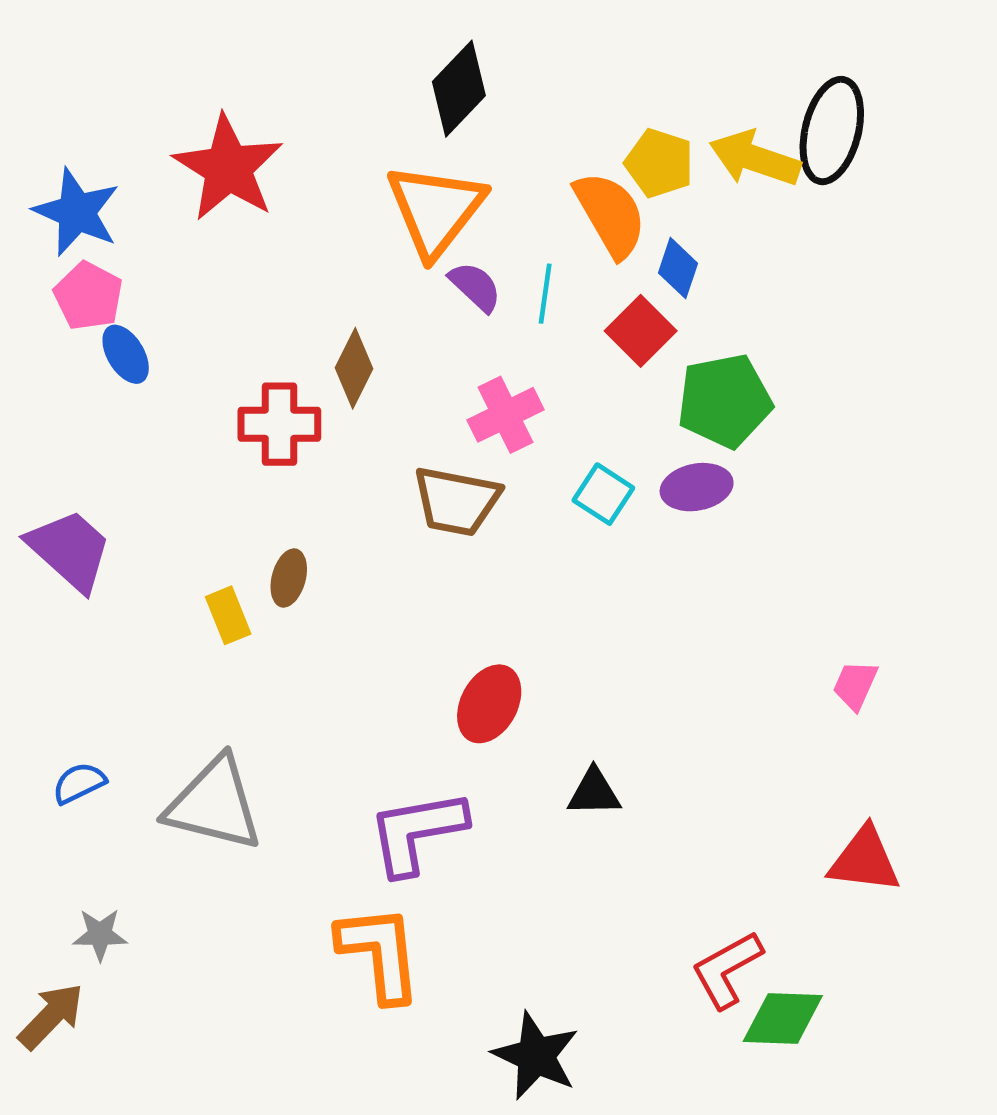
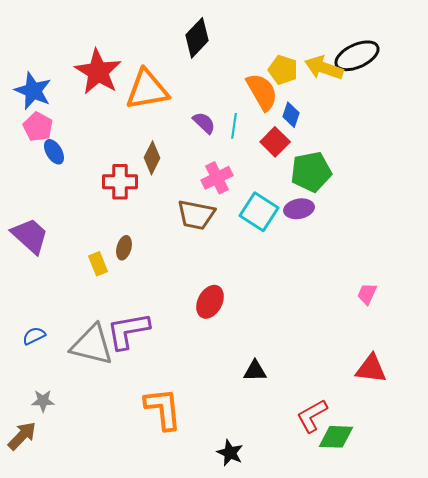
black ellipse: (832, 131) -> (357, 56), turned 51
orange triangle: (436, 210) -> (147, 90), moved, turned 42
cyan square: (603, 494) -> (259, 212), size x1.5
black triangle: (594, 792) -> (255, 371), moved
purple L-shape: (417, 832) -> (128, 331), moved
black star: (536, 1056) -> (230, 453), size x0.7

